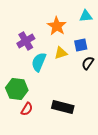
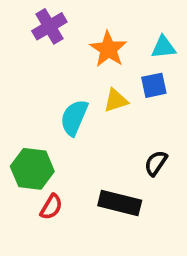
cyan triangle: (86, 16) -> (163, 47), moved
purple cross: (26, 41) -> (49, 26), moved
black semicircle: (88, 63) -> (156, 163), moved

